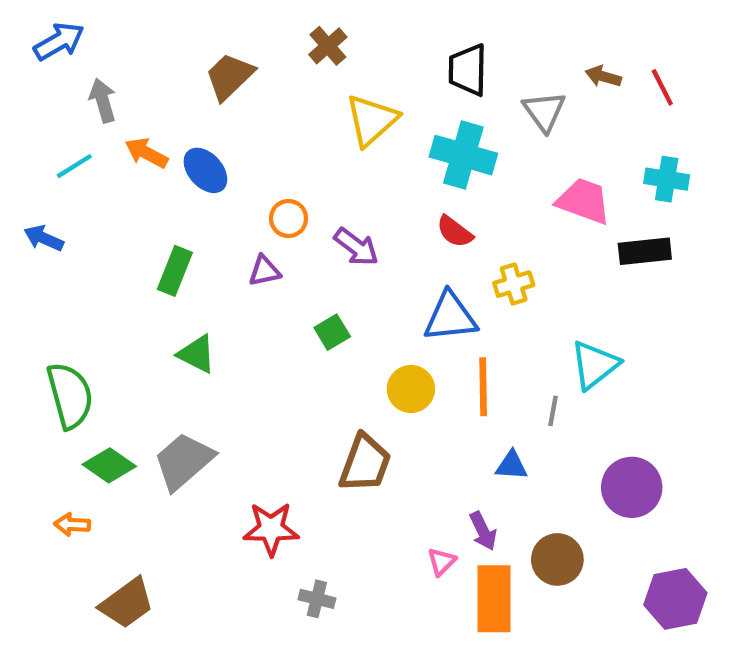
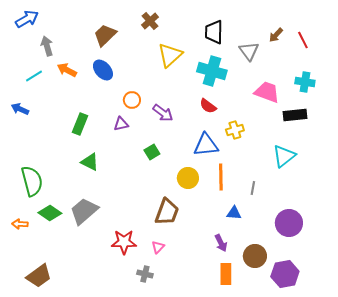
brown arrow: (603, 76) -> (276, 35), turned -63
blue ellipse: (205, 170) -> (103, 70), moved
cyan triangle: (595, 365) -> (284, 156), moved
orange arrow: (72, 525) -> (20, 224), moved
pink triangle: (442, 562) -> (158, 247), moved
orange rectangle: (494, 599) -> (226, 274), size x0.7
purple hexagon: (675, 599) -> (285, 274), moved
brown trapezoid: (127, 603) -> (39, 276), moved

